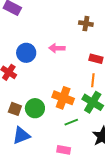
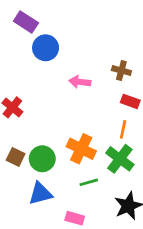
brown cross: (86, 24) -> (121, 71), moved
blue circle: (26, 53) -> (46, 48), moved
blue triangle: (21, 135) -> (40, 194), moved

